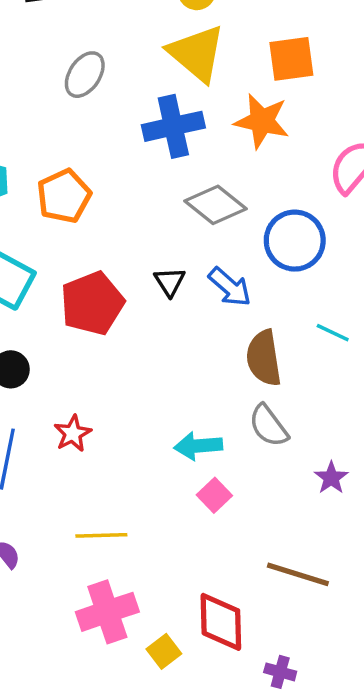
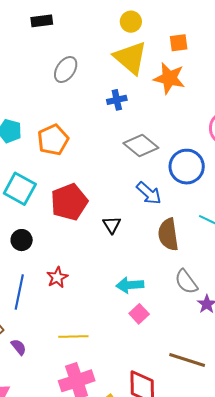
orange square: (291, 59) -> (179, 43), moved, size x0.7
orange star: (262, 121) -> (169, 78), moved
blue cross: (173, 126) -> (117, 100), size x0.6
black triangle: (170, 282) -> (112, 225), moved
gray semicircle: (268, 426) -> (186, 282), moved

